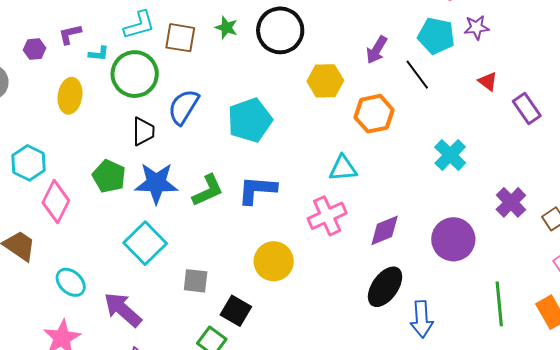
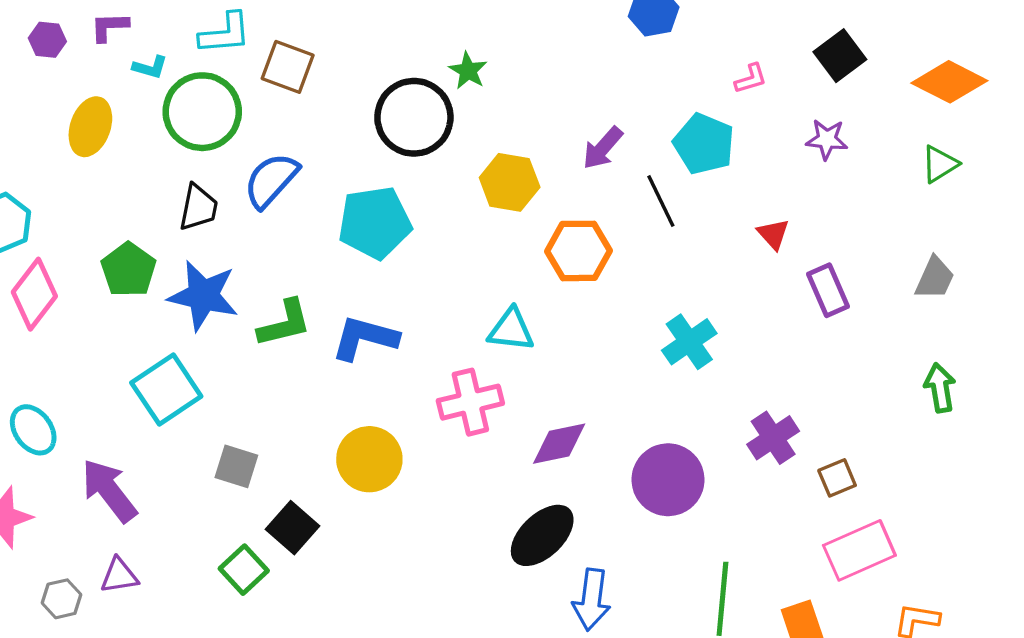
green star: (226, 27) -> (468, 71), moved
purple star: (477, 27) -> (827, 139), moved
black circle: (280, 30) -> (414, 117), moved

